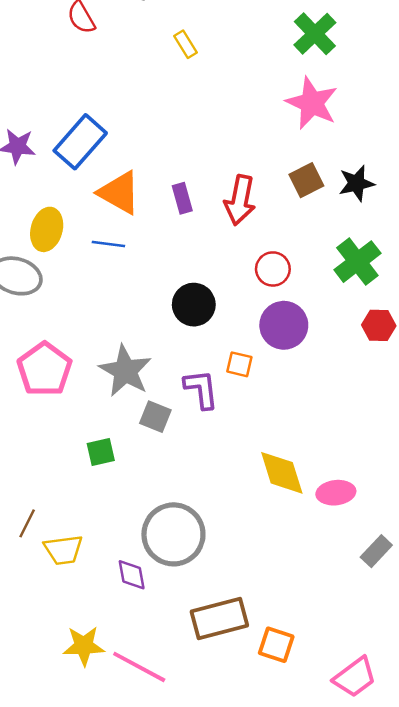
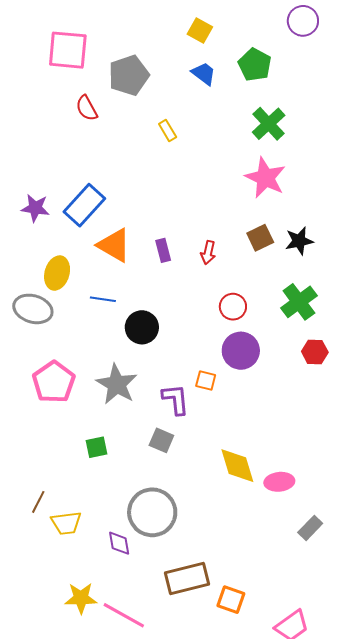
red arrow: (240, 200) -> (208, 253), size x0.6
blue line: (108, 244) -> (103, 299), moved
black circle: (194, 305) -> (142, 327), moved
gray square: (155, 417) -> (161, 440), moved

